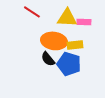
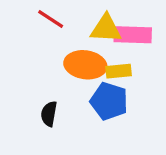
pink rectangle: (84, 22) -> (133, 35), size x1.6
black semicircle: (48, 59) -> (49, 114), moved, turned 49

